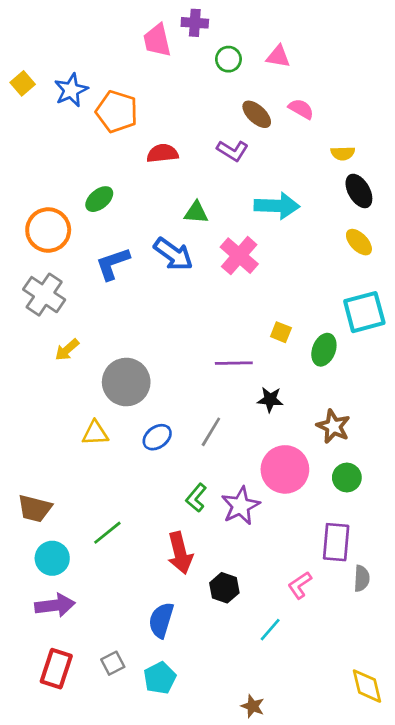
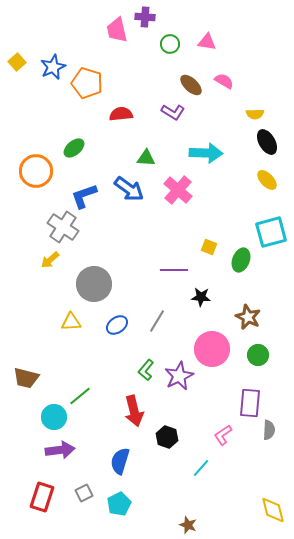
gray cross: (44, 295) -> (63, 227), moved
cyan circle: (52, 558) -> (54, 417), moved
purple arrow: (55, 605) -> (60, 450), moved

